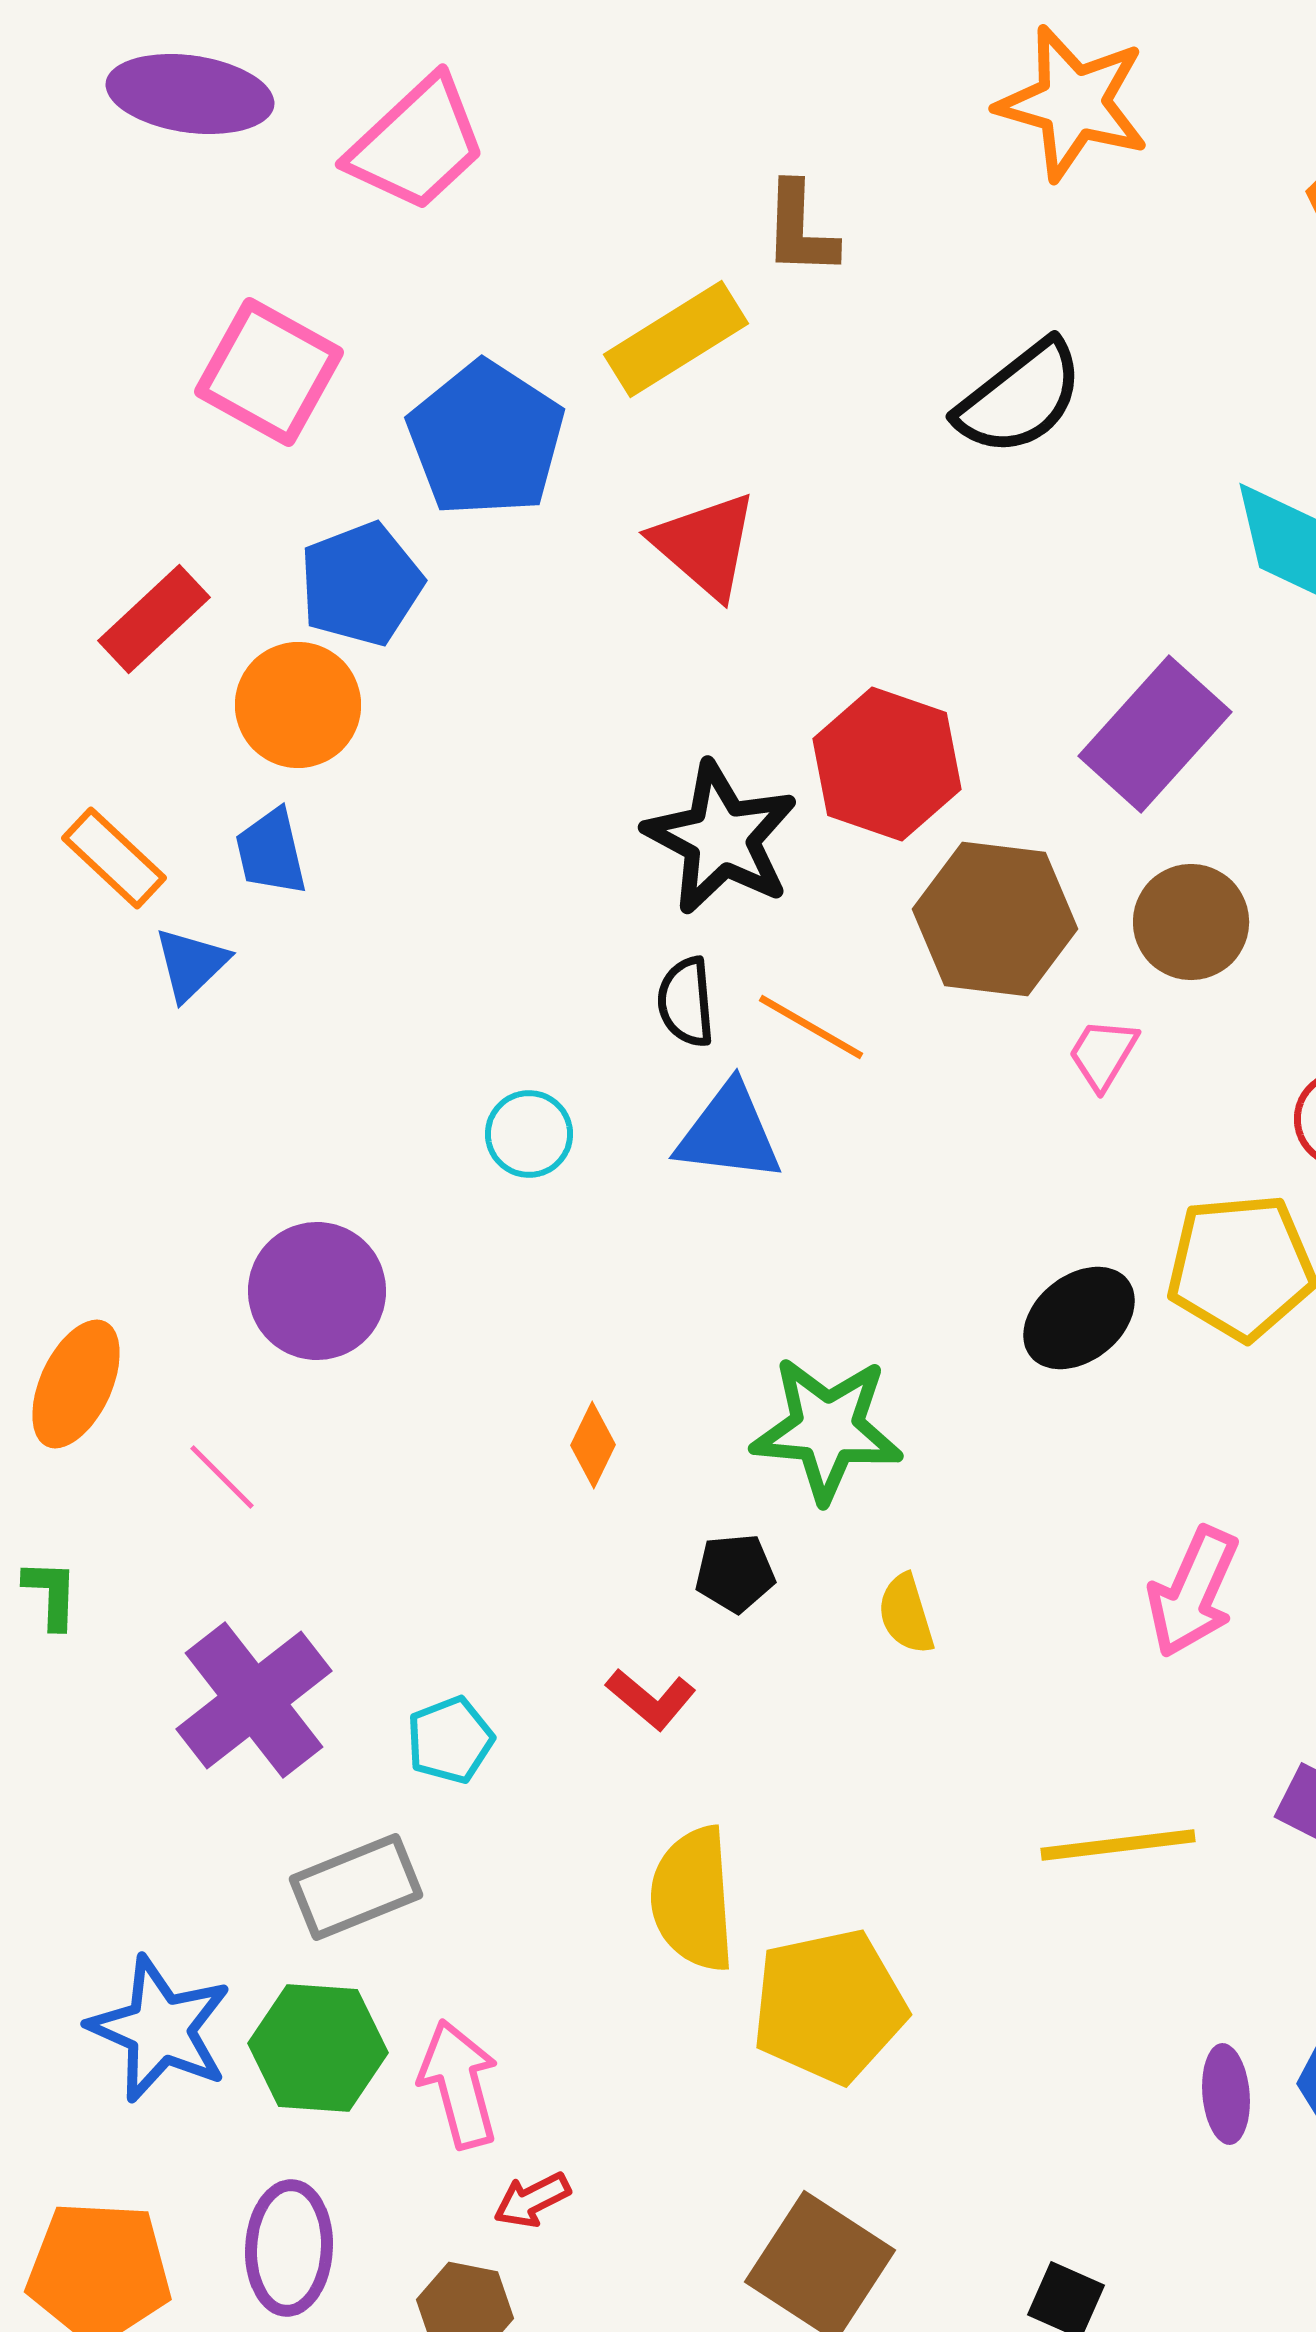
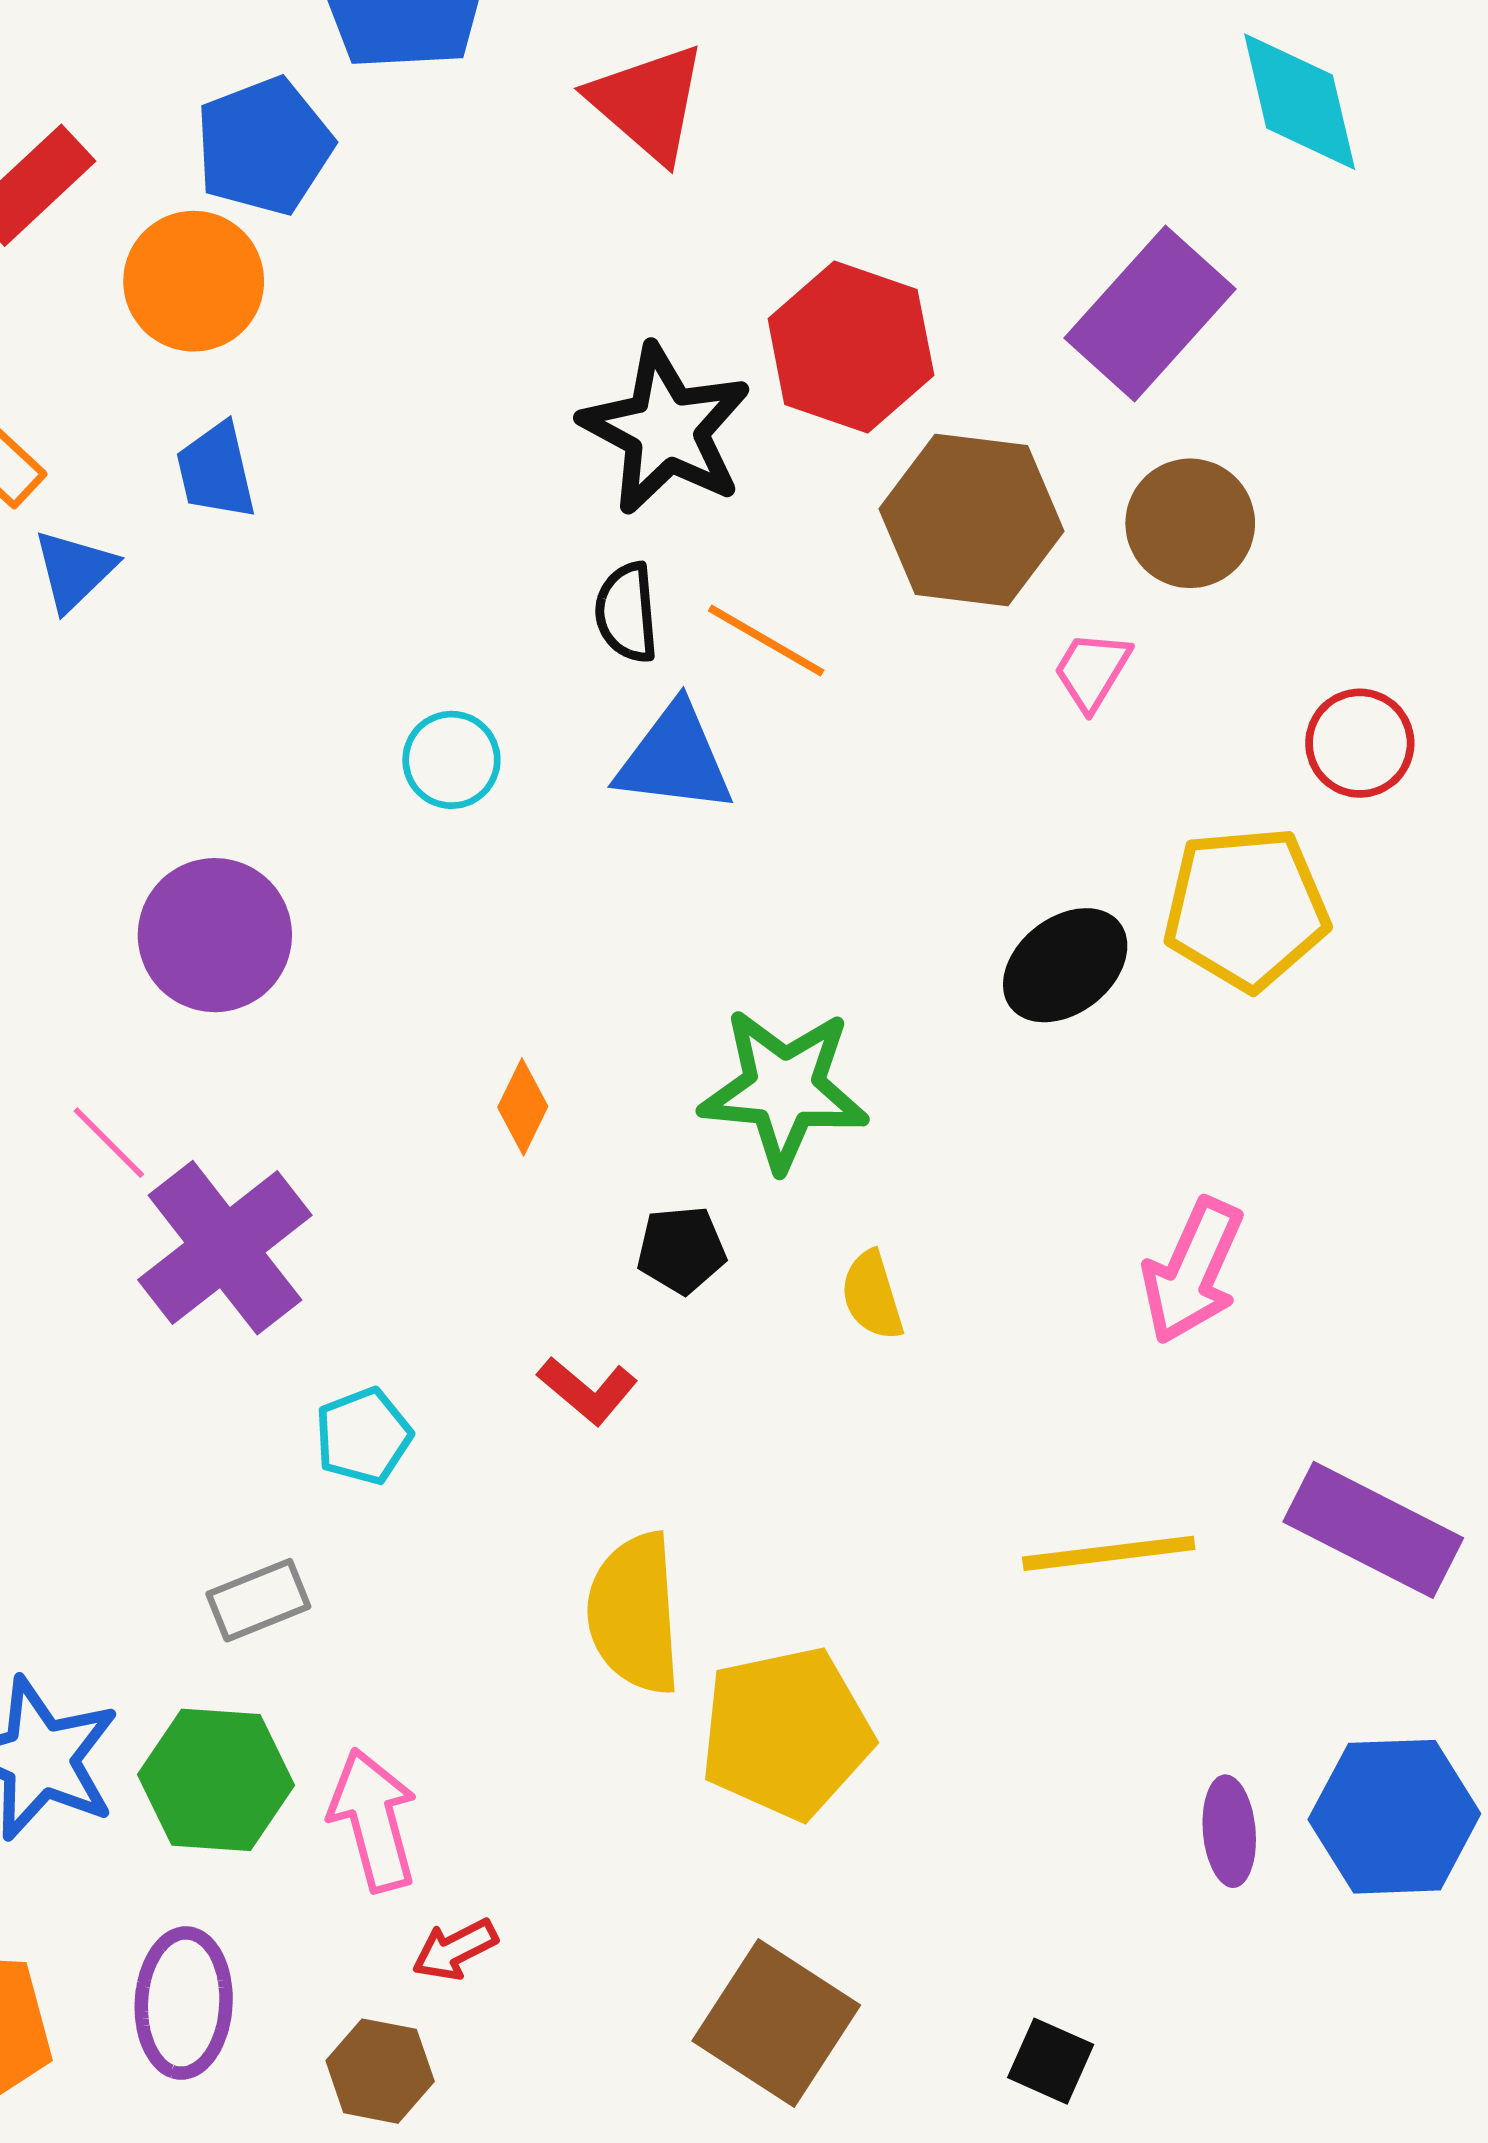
blue trapezoid: (271, 852) -> (216, 471), moved
purple cross: (254, 1700) -> (225, 1248), moved
gray rectangle: (356, 1887) -> (258, 1600), size x0.7

